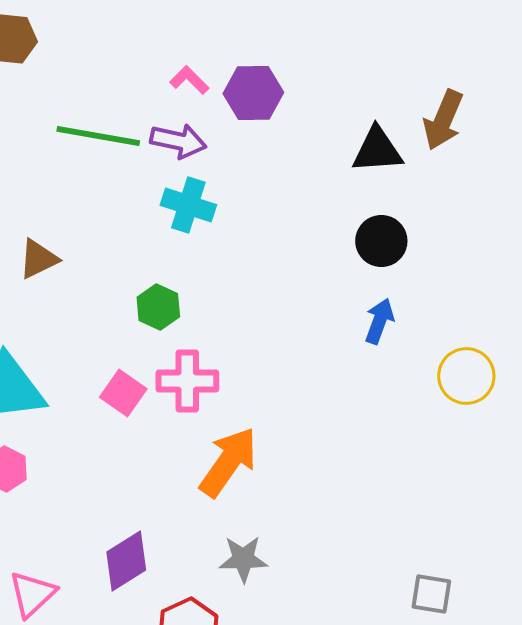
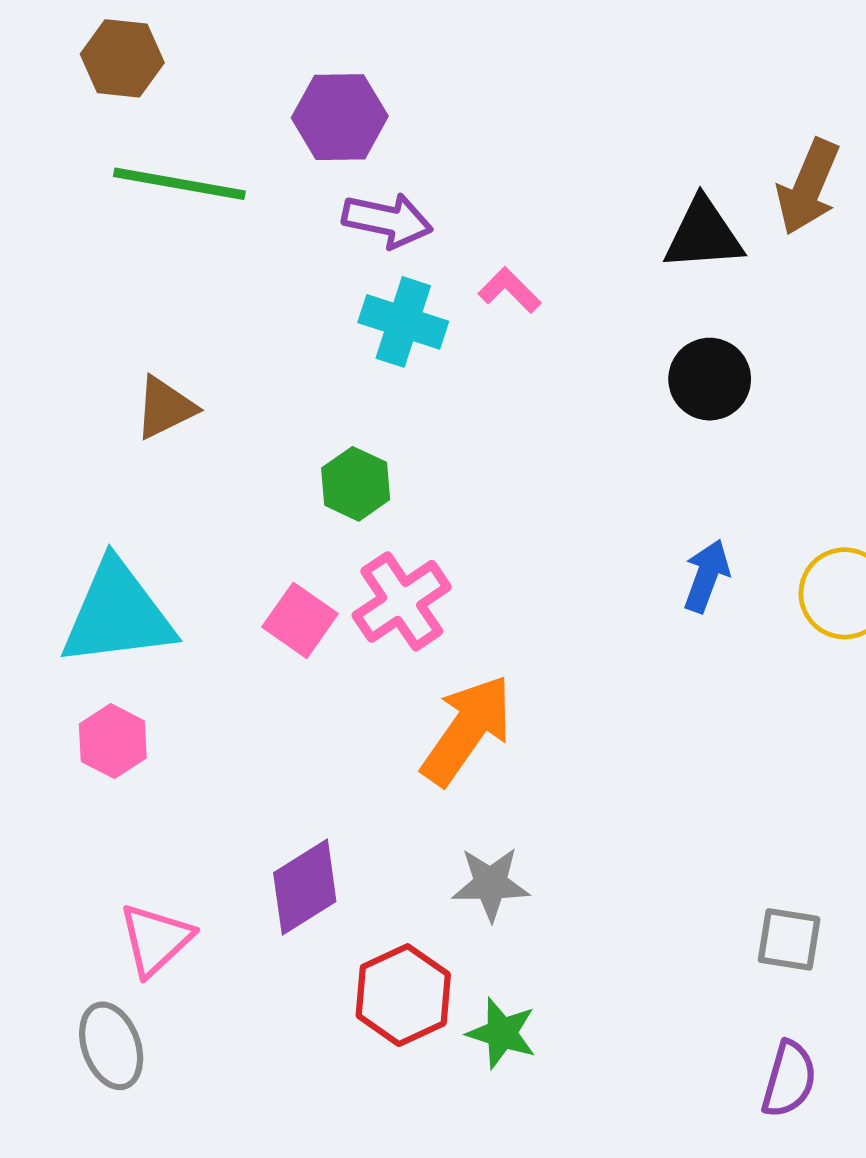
pink L-shape: (189, 80) -> (510, 290), moved
purple hexagon: (253, 93) -> (340, 117), moved
green line: (98, 136) -> (179, 184), moved
blue arrow: (379, 321) -> (706, 576), moved
pink cross: (187, 381) -> (402, 601), turned -34

